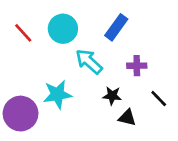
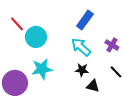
cyan circle: (63, 29) -> (36, 37), moved
cyan arrow: (89, 62) -> (81, 47), moved
purple cross: (137, 66) -> (112, 45), moved, turned 32

